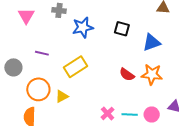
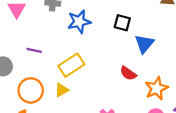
blue triangle: (152, 42) -> (144, 44), moved, turned -30
orange star: (152, 74) -> (157, 88), moved, turned -30
yellow triangle: (62, 96) -> (62, 90), moved

